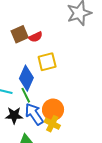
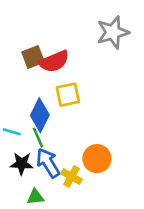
red semicircle: (36, 37) -> (54, 61), size x1.6
orange circle: (53, 110) -> (97, 159), moved

